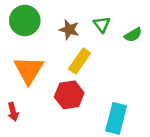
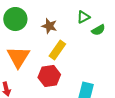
green triangle: (102, 24) -> (83, 17), moved, turned 40

